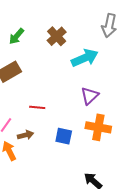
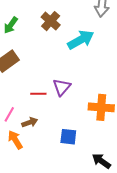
purple triangle: (90, 96) -> (62, 87), moved
blue square: (64, 136) -> (68, 137), moved

